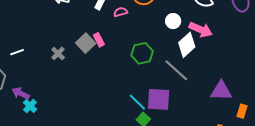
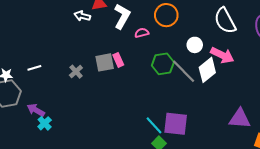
gray square: (86, 43) -> (105, 62), turned 30
green hexagon: (142, 53) -> (163, 64), moved
gray line: (176, 70) -> (184, 71), moved

